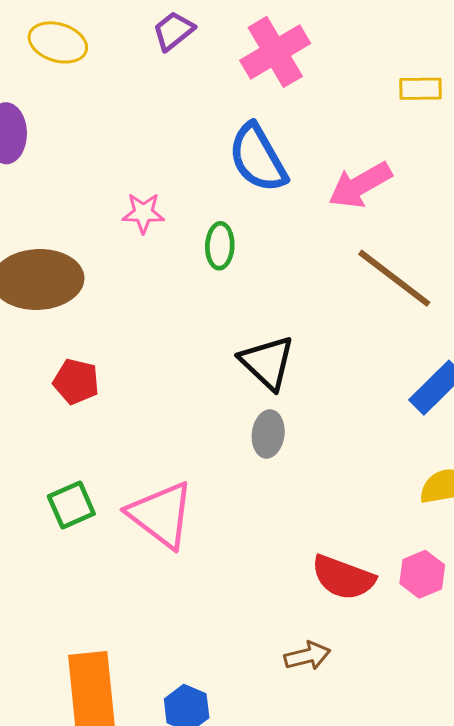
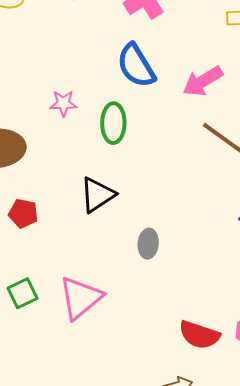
green ellipse: (220, 246) -> (113, 123), size x1.4
black triangle: (267, 362) -> (97, 195), moved, turned 45
pink triangle: (161, 515) -> (81, 298), turned 45

